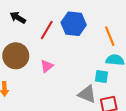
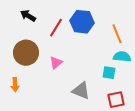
gray triangle: (87, 94) -> (81, 91), moved

